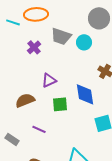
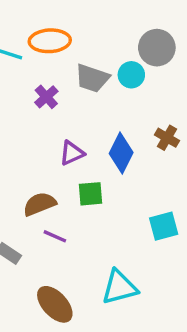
cyan circle: (84, 42) -> (131, 75), moved
blue diamond: (85, 94) -> (121, 153), moved, turned 35
brown semicircle: (25, 100) -> (40, 204), moved

